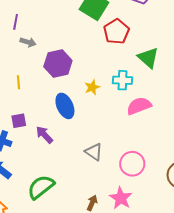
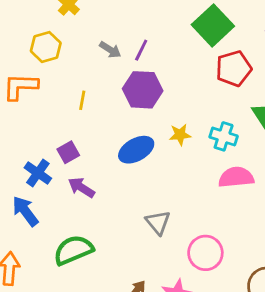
purple line: (16, 22) -> (141, 50), moved
blue ellipse: (65, 106) -> (136, 150), turned 70
purple square: (19, 121) -> (68, 152), turned -35
purple arrow: (44, 135) -> (81, 188), moved, turned -30

